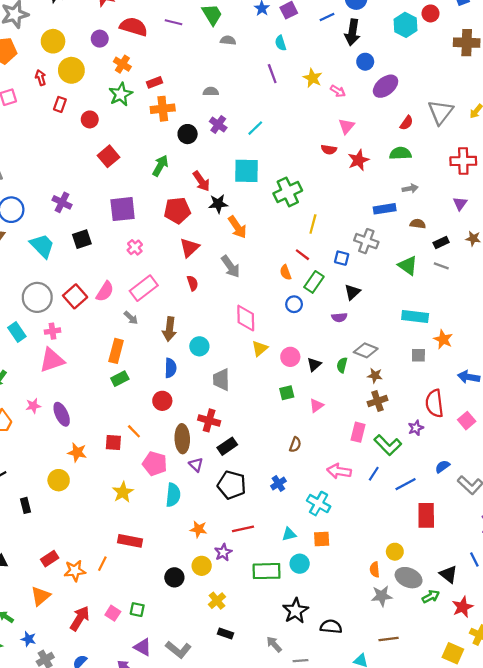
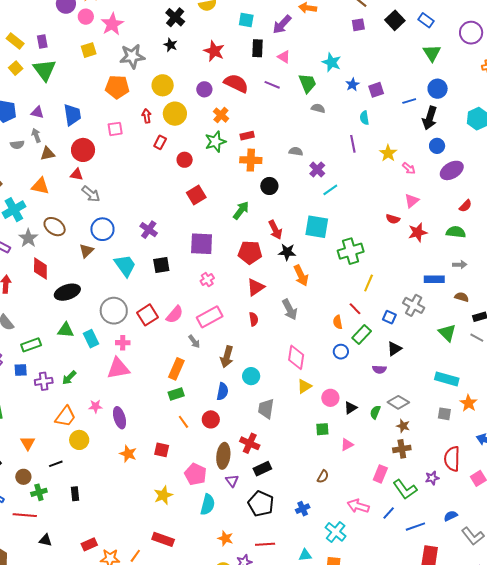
purple cross: (218, 125) -> (317, 170), moved
orange line: (134, 431) -> (183, 422), moved
yellow circle: (59, 480) -> (79, 440), moved

